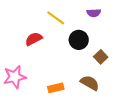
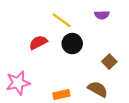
black circle: (79, 40) -> (72, 44), moved

